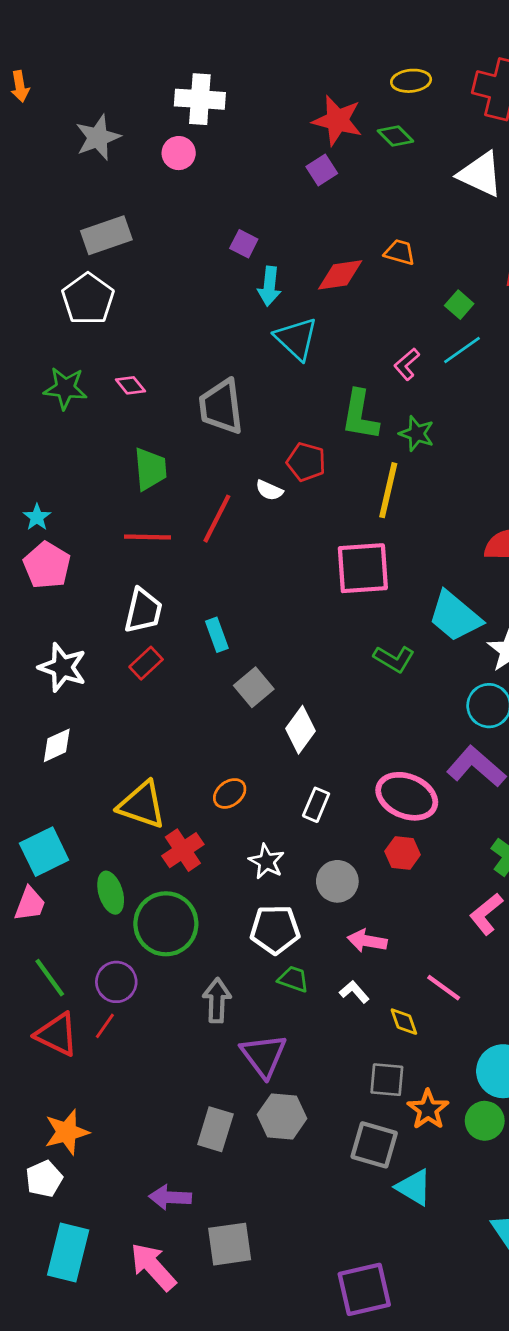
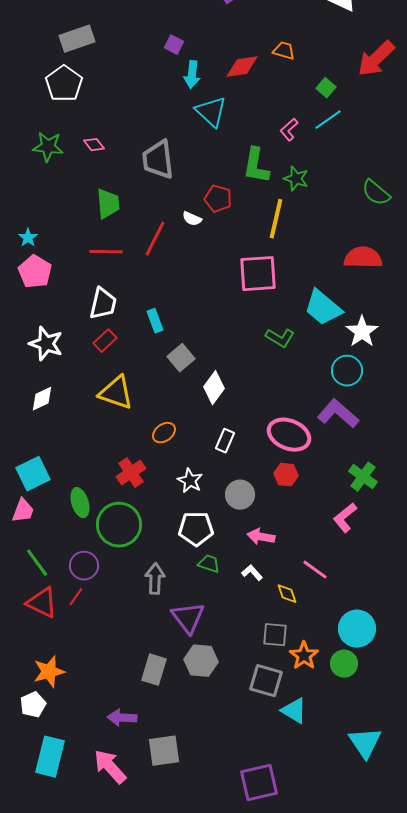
yellow triangle: (142, 805) -> (116, 393), moved

